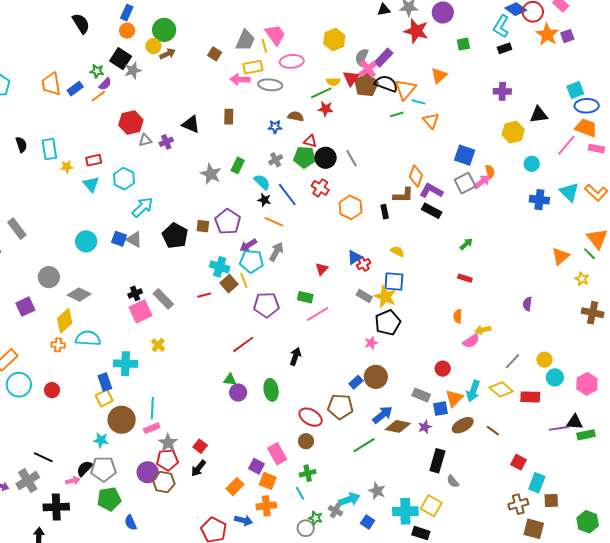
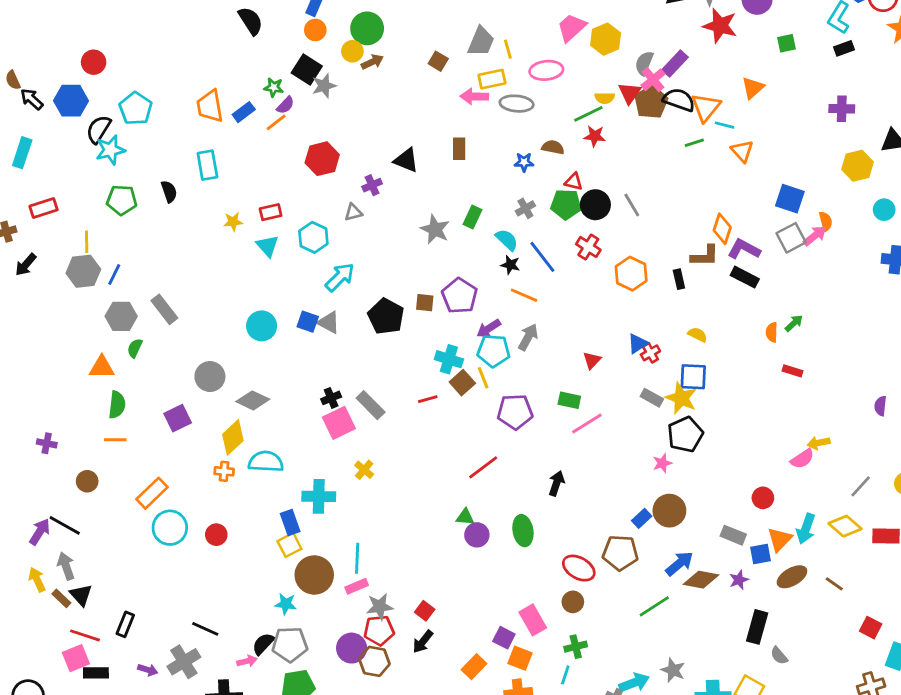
pink trapezoid: (275, 35) -> (572, 28), moved, turned -95
gray triangle: (145, 140) -> (353, 212), moved
cyan rectangle: (49, 149) -> (207, 165), moved
orange semicircle: (458, 316) -> (772, 332), moved
gray star: (168, 443) -> (380, 607), turned 30
cyan line: (300, 493) -> (565, 675), turned 48

